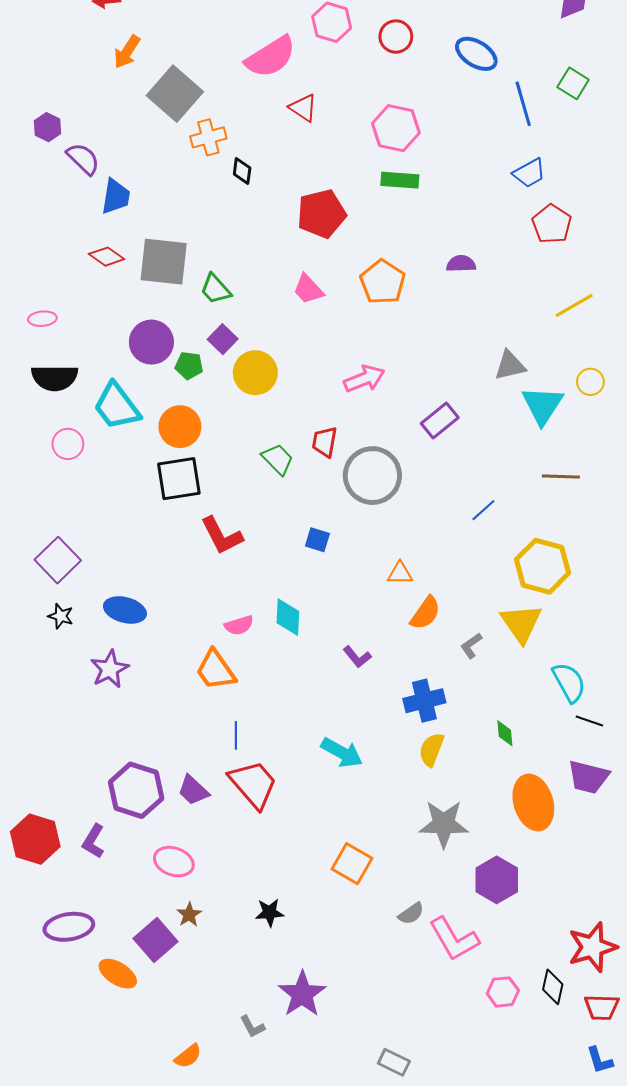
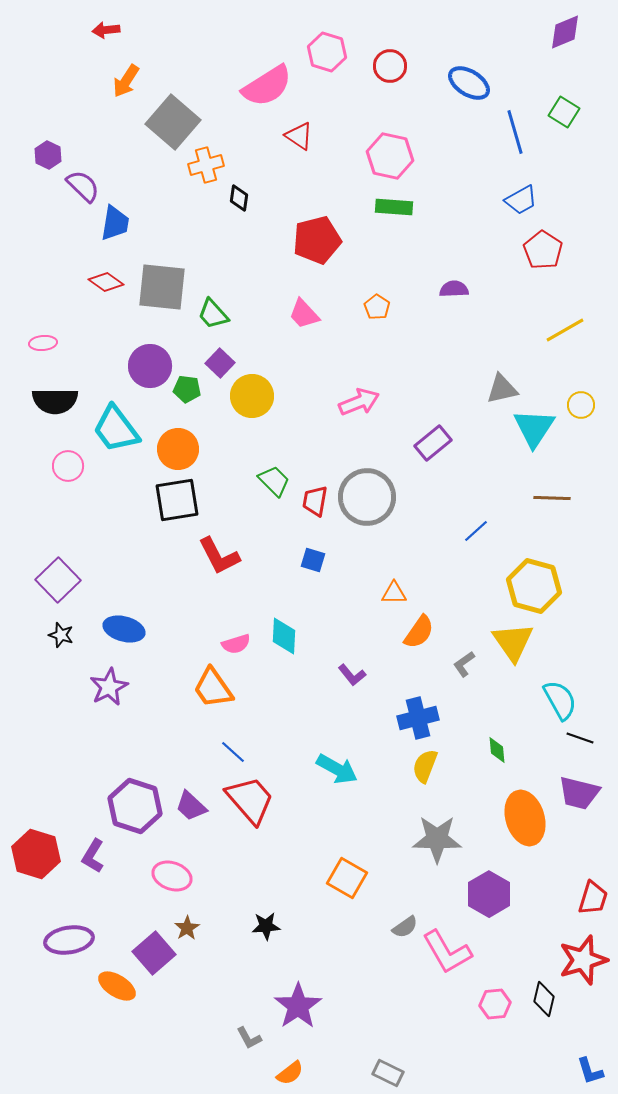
orange pentagon: (383, 282) -> (377, 307), size x0.6
red trapezoid: (325, 442) -> (315, 501), moved
blue line: (236, 735) -> (233, 752), turned -48
red trapezoid: (602, 1007) -> (593, 898), moved, turned -75
orange semicircle: (188, 1056) -> (290, 1073), moved

